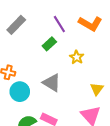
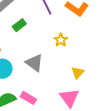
green rectangle: (49, 44) -> (19, 25), moved

